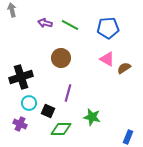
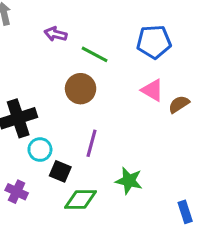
green line: (70, 25) -> (95, 54), moved
cyan circle: (29, 103) -> (40, 150), moved
blue rectangle: (128, 137) -> (185, 212), turned -40

